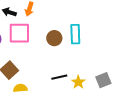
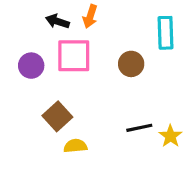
cyan rectangle: (75, 34) -> (166, 33), moved

